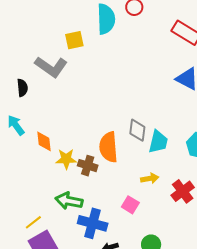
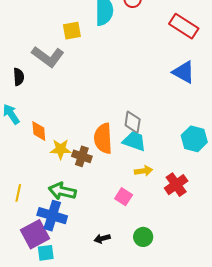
cyan trapezoid: (158, 142) -> (134, 141), moved, turned -85
yellow line: (33, 222) -> (18, 193), moved, turned -42
blue cross: (93, 223) -> (52, 216), moved

